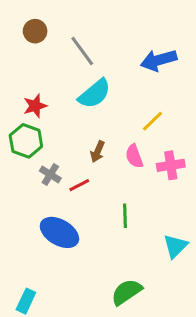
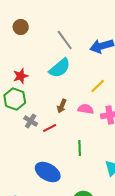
gray line: (82, 51) -> (65, 40), moved
pink semicircle: (134, 156) -> (86, 109), turned 119
blue ellipse: (59, 232) -> (48, 172), moved

